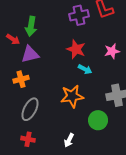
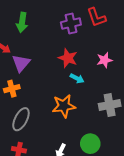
green arrow: (31, 26) -> (22, 22), moved
purple triangle: (30, 54) -> (21, 63), turned -36
green circle: (98, 120) -> (90, 144), moved

